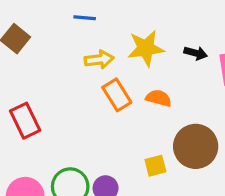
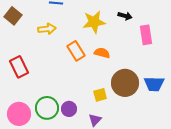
black arrow: (196, 53) -> (125, 16), moved
yellow arrow: (99, 60) -> (47, 29), moved

